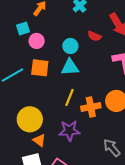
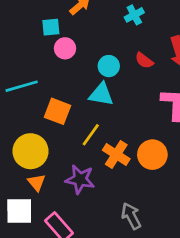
orange square: (40, 68) -> (57, 111), moved
orange cross: (91, 107) -> (116, 154), turned 30

